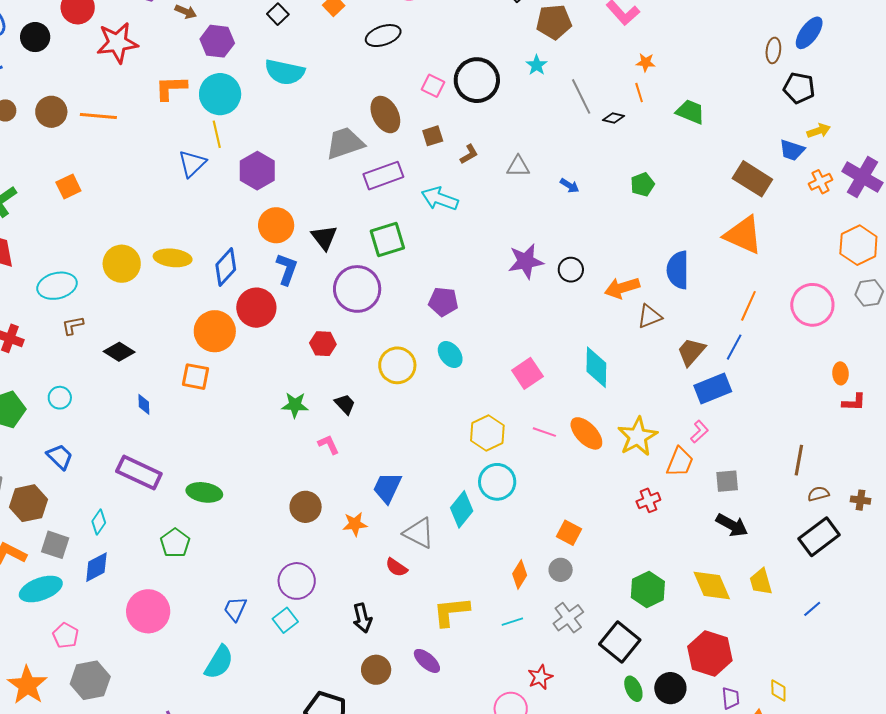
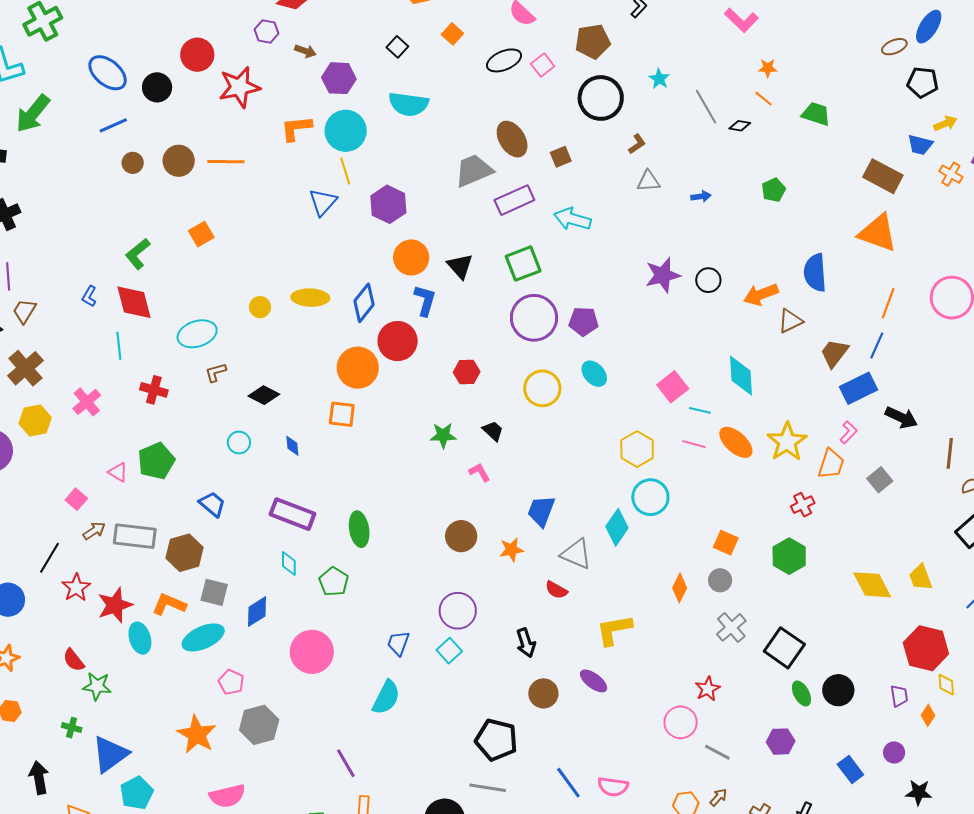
brown pentagon: (554, 22) -> (593, 41), moved
brown ellipse: (773, 50) -> (894, 47), turned 65
pink square: (433, 86) -> (543, 65), moved, turned 30
orange line: (639, 93) -> (763, 99), turned -30
brown L-shape: (469, 154) -> (637, 144), moved
orange cross: (820, 182) -> (951, 174), turned -30
blue arrow: (570, 186) -> (701, 196), turned -36
yellow circle: (122, 264) -> (260, 307), size x0.6
purple circle: (357, 289) -> (534, 318), moved
cyan circle: (60, 398) -> (239, 443), moved
gray square: (727, 481) -> (880, 480), turned -30
green ellipse: (204, 492) -> (359, 529), turned 76
cyan diamond: (99, 522) -> (289, 564), moved, turned -30
black arrow: (732, 525) -> (901, 418), moved
green hexagon: (648, 589) -> (789, 556), moved
cyan line: (512, 622) -> (700, 410), moved, turned 35
red hexagon: (710, 653) -> (926, 648), moved

